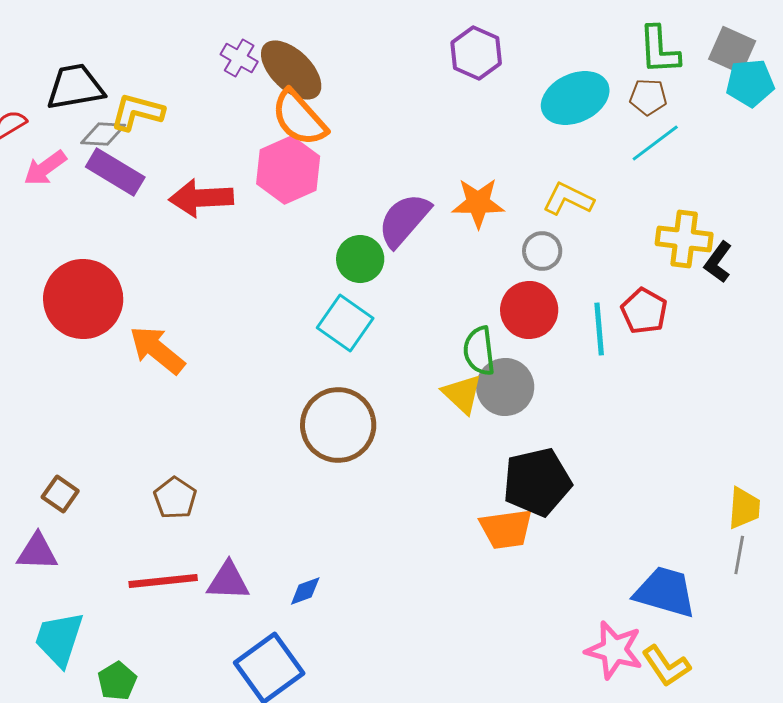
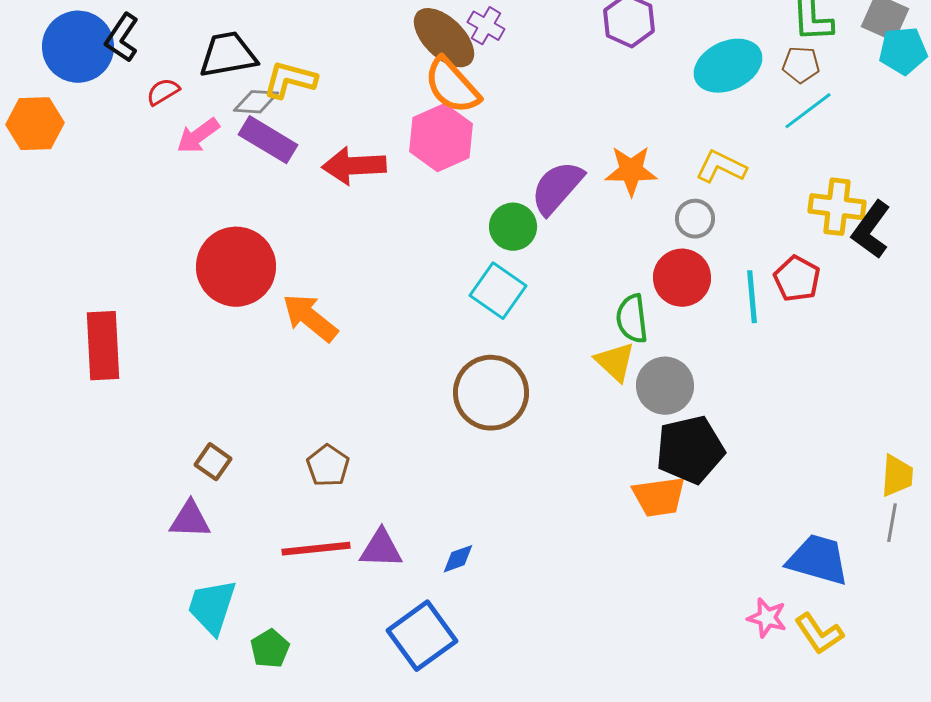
purple cross: (239, 58) -> (486, 26), moved
black L-shape: (718, 262) -> (871, 230), size x1.4
gray circle: (505, 387) -> (665, 386), moved
pink star: (614, 650) -> (767, 618), size x0.7

